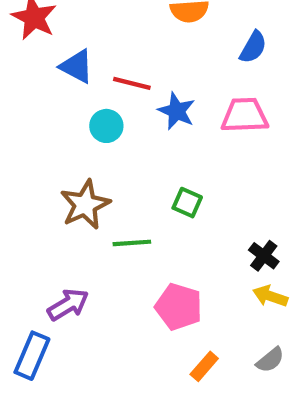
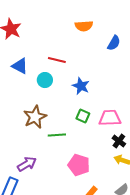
blue triangle: (77, 66) -> (20, 66), moved
blue star: (177, 111) -> (81, 86), moved
pink trapezoid: (245, 115) -> (110, 118), moved

